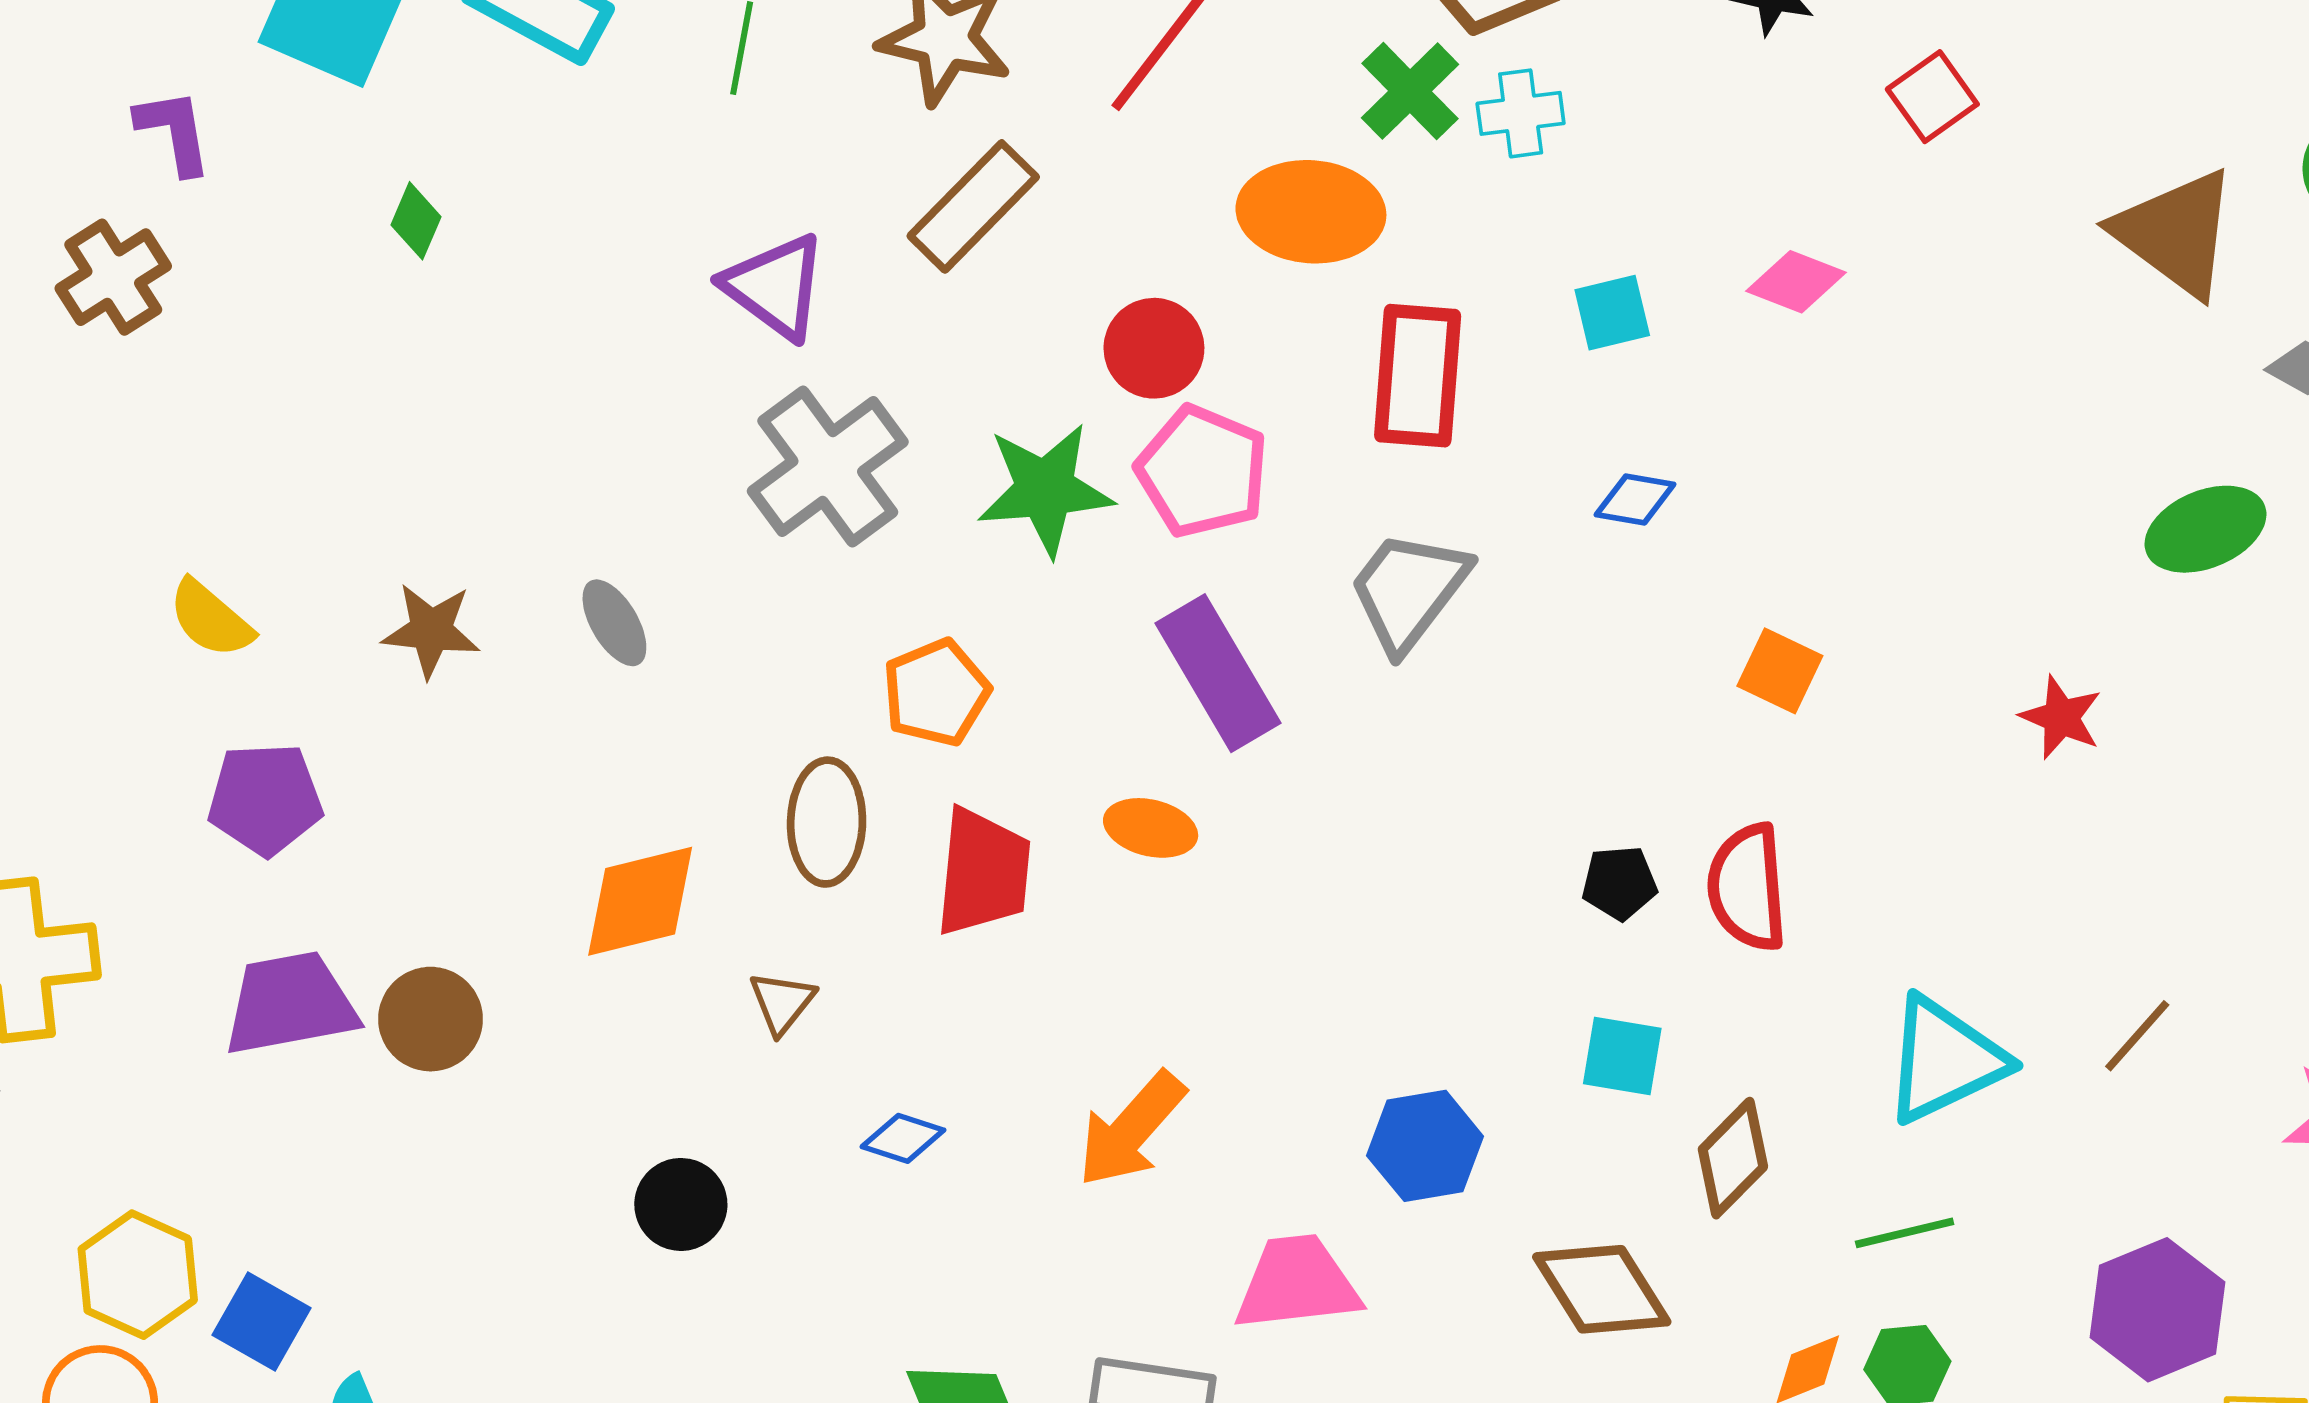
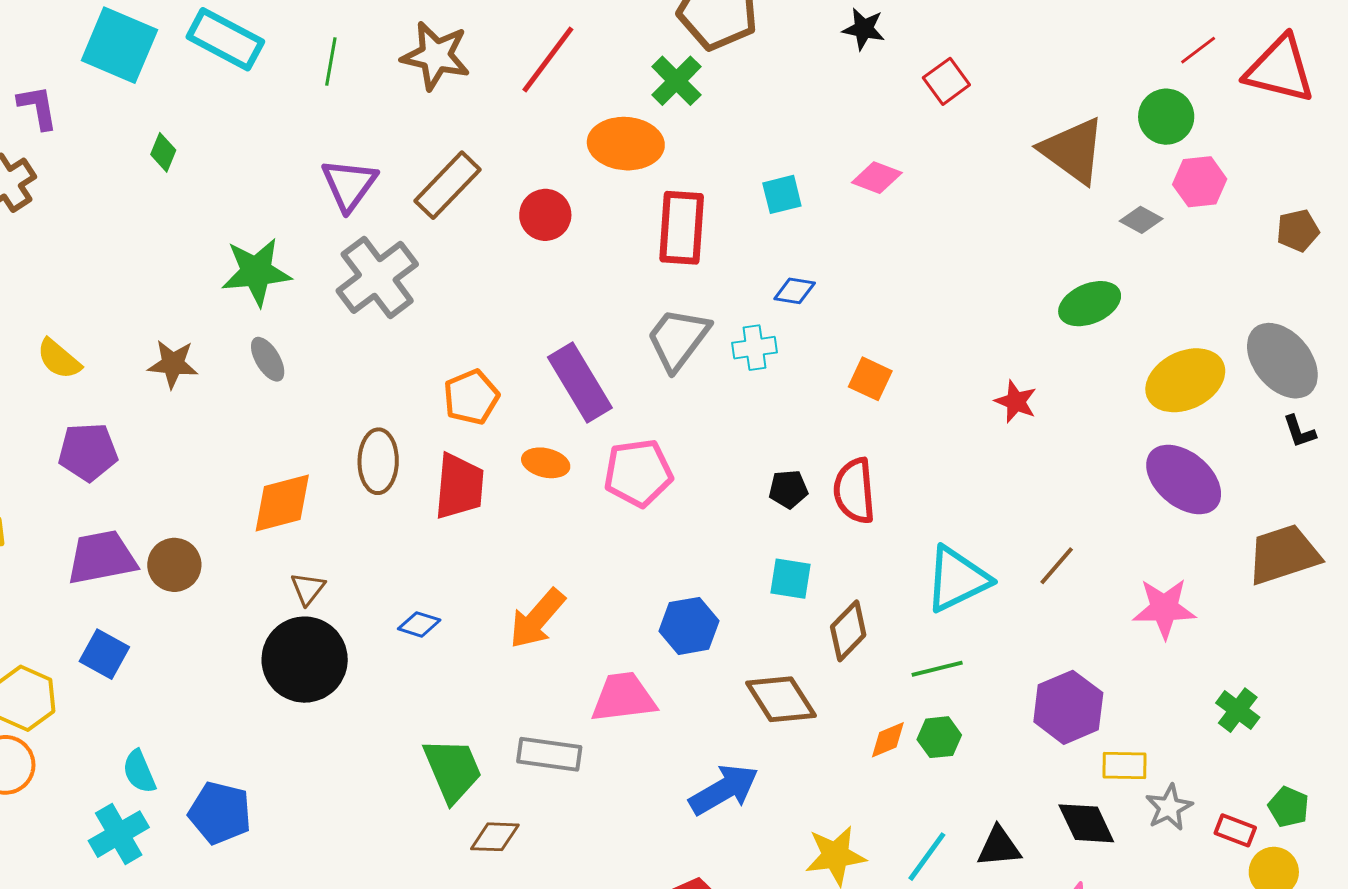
cyan cross: (1521, 113) -> (755, 348), moved
brown rectangle: (973, 206) -> (447, 185), moved
purple triangle: (775, 286) -> (349, 185), turned 30
pink pentagon: (1202, 471) -> (638, 473), moved, turned -30
green star: (1045, 489) -> (256, 272), moved
orange pentagon: (936, 693) -> (471, 397), moved
brown triangle: (782, 1002) -> (308, 589), moved
black circle: (681, 1204) -> (305, 660), size x1.8
blue square: (261, 1322) -> (104, 654), moved

